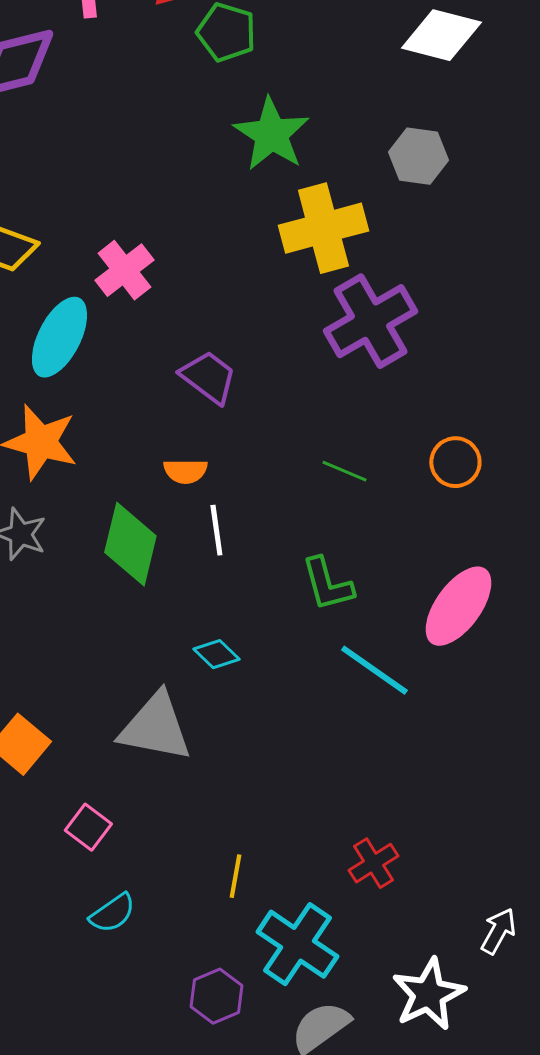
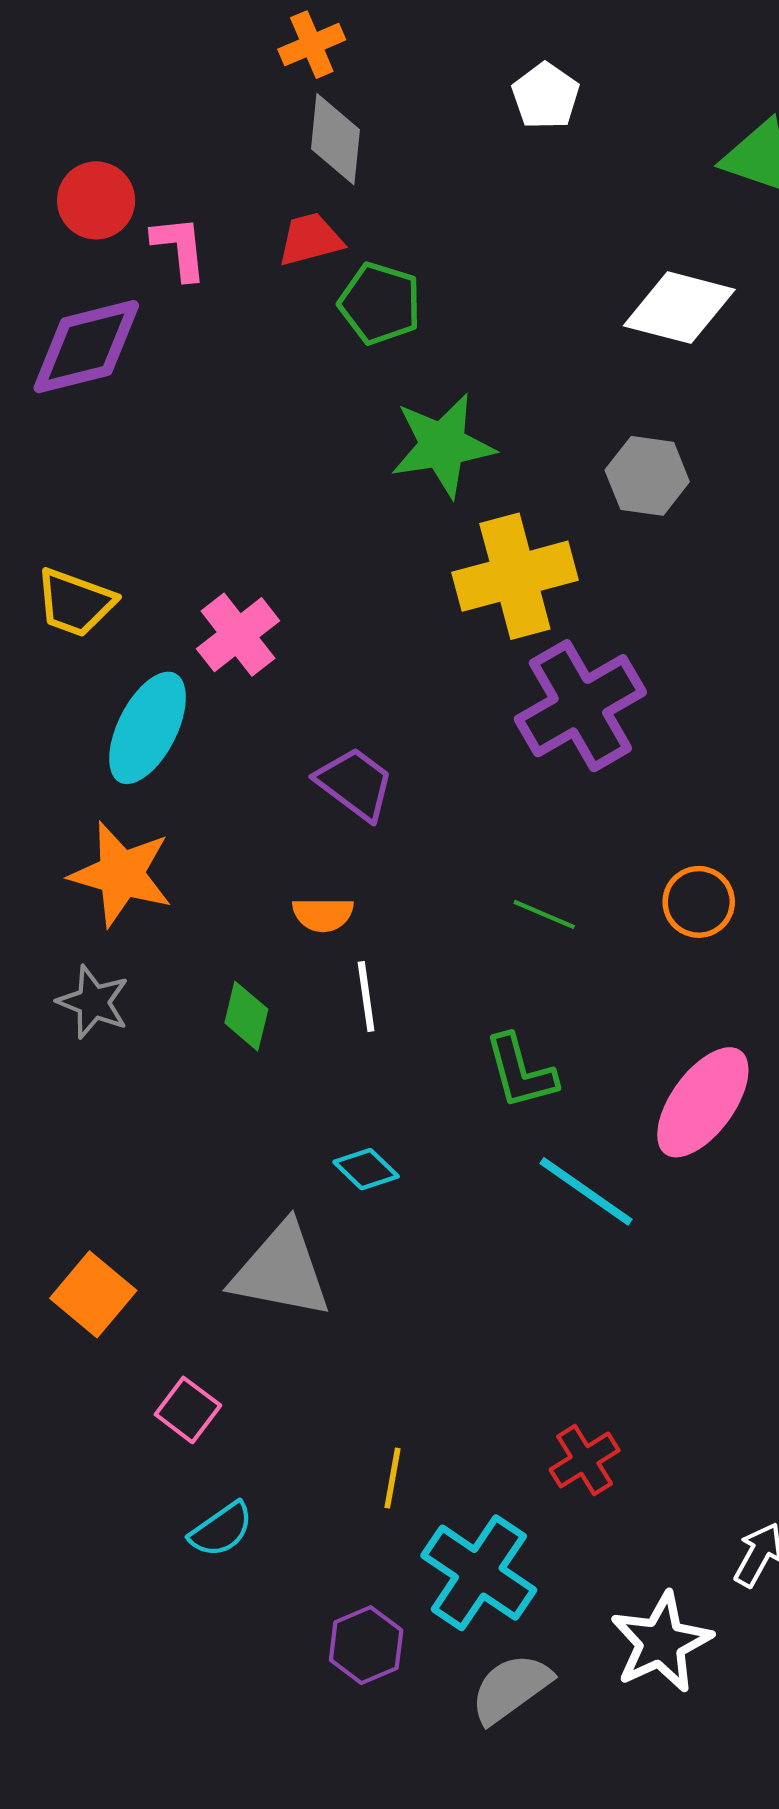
green star: (271, 134) -> (443, 445), turned 30
green diamond: (130, 544) -> (246, 1016), size x0.6

